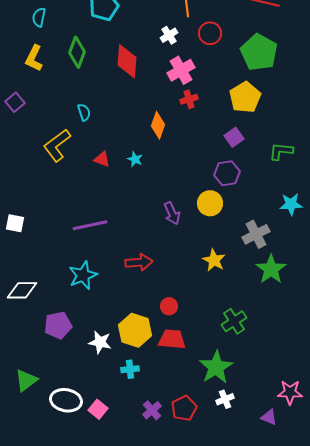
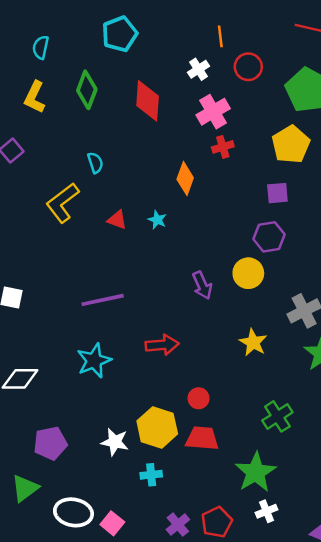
purple square: (234, 137) -> (277, 193), turned 30
purple pentagon: (58, 325) -> (50, 443), moved

